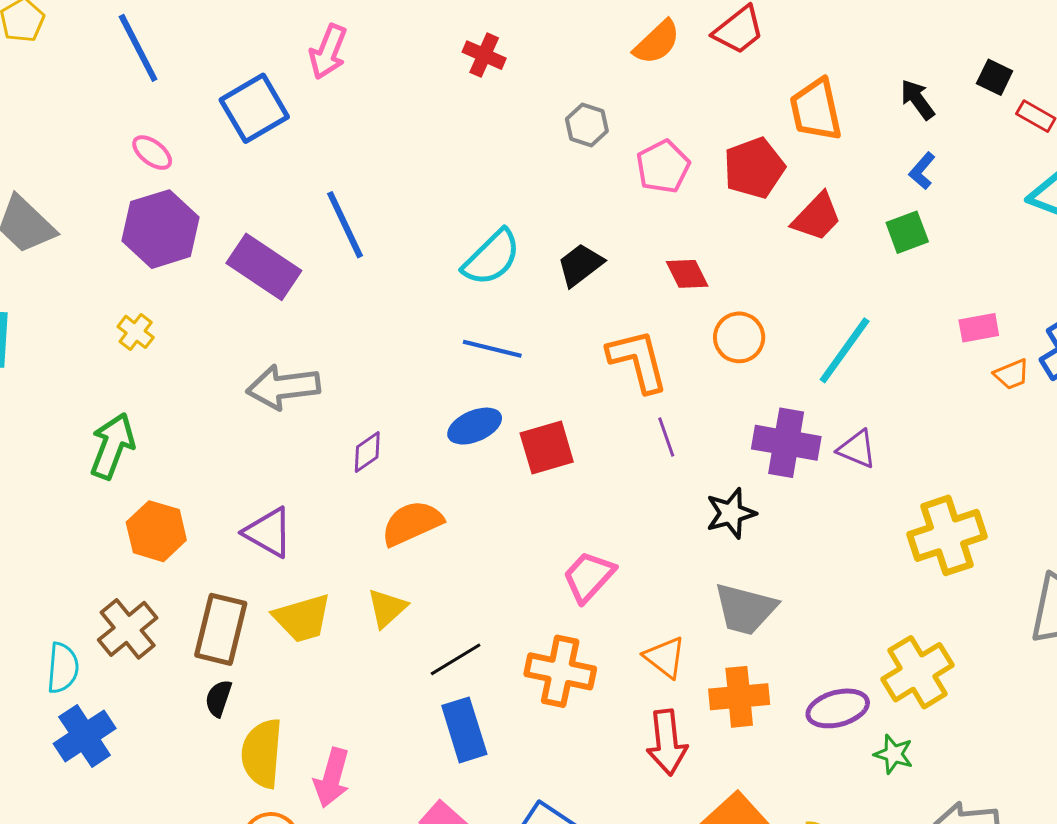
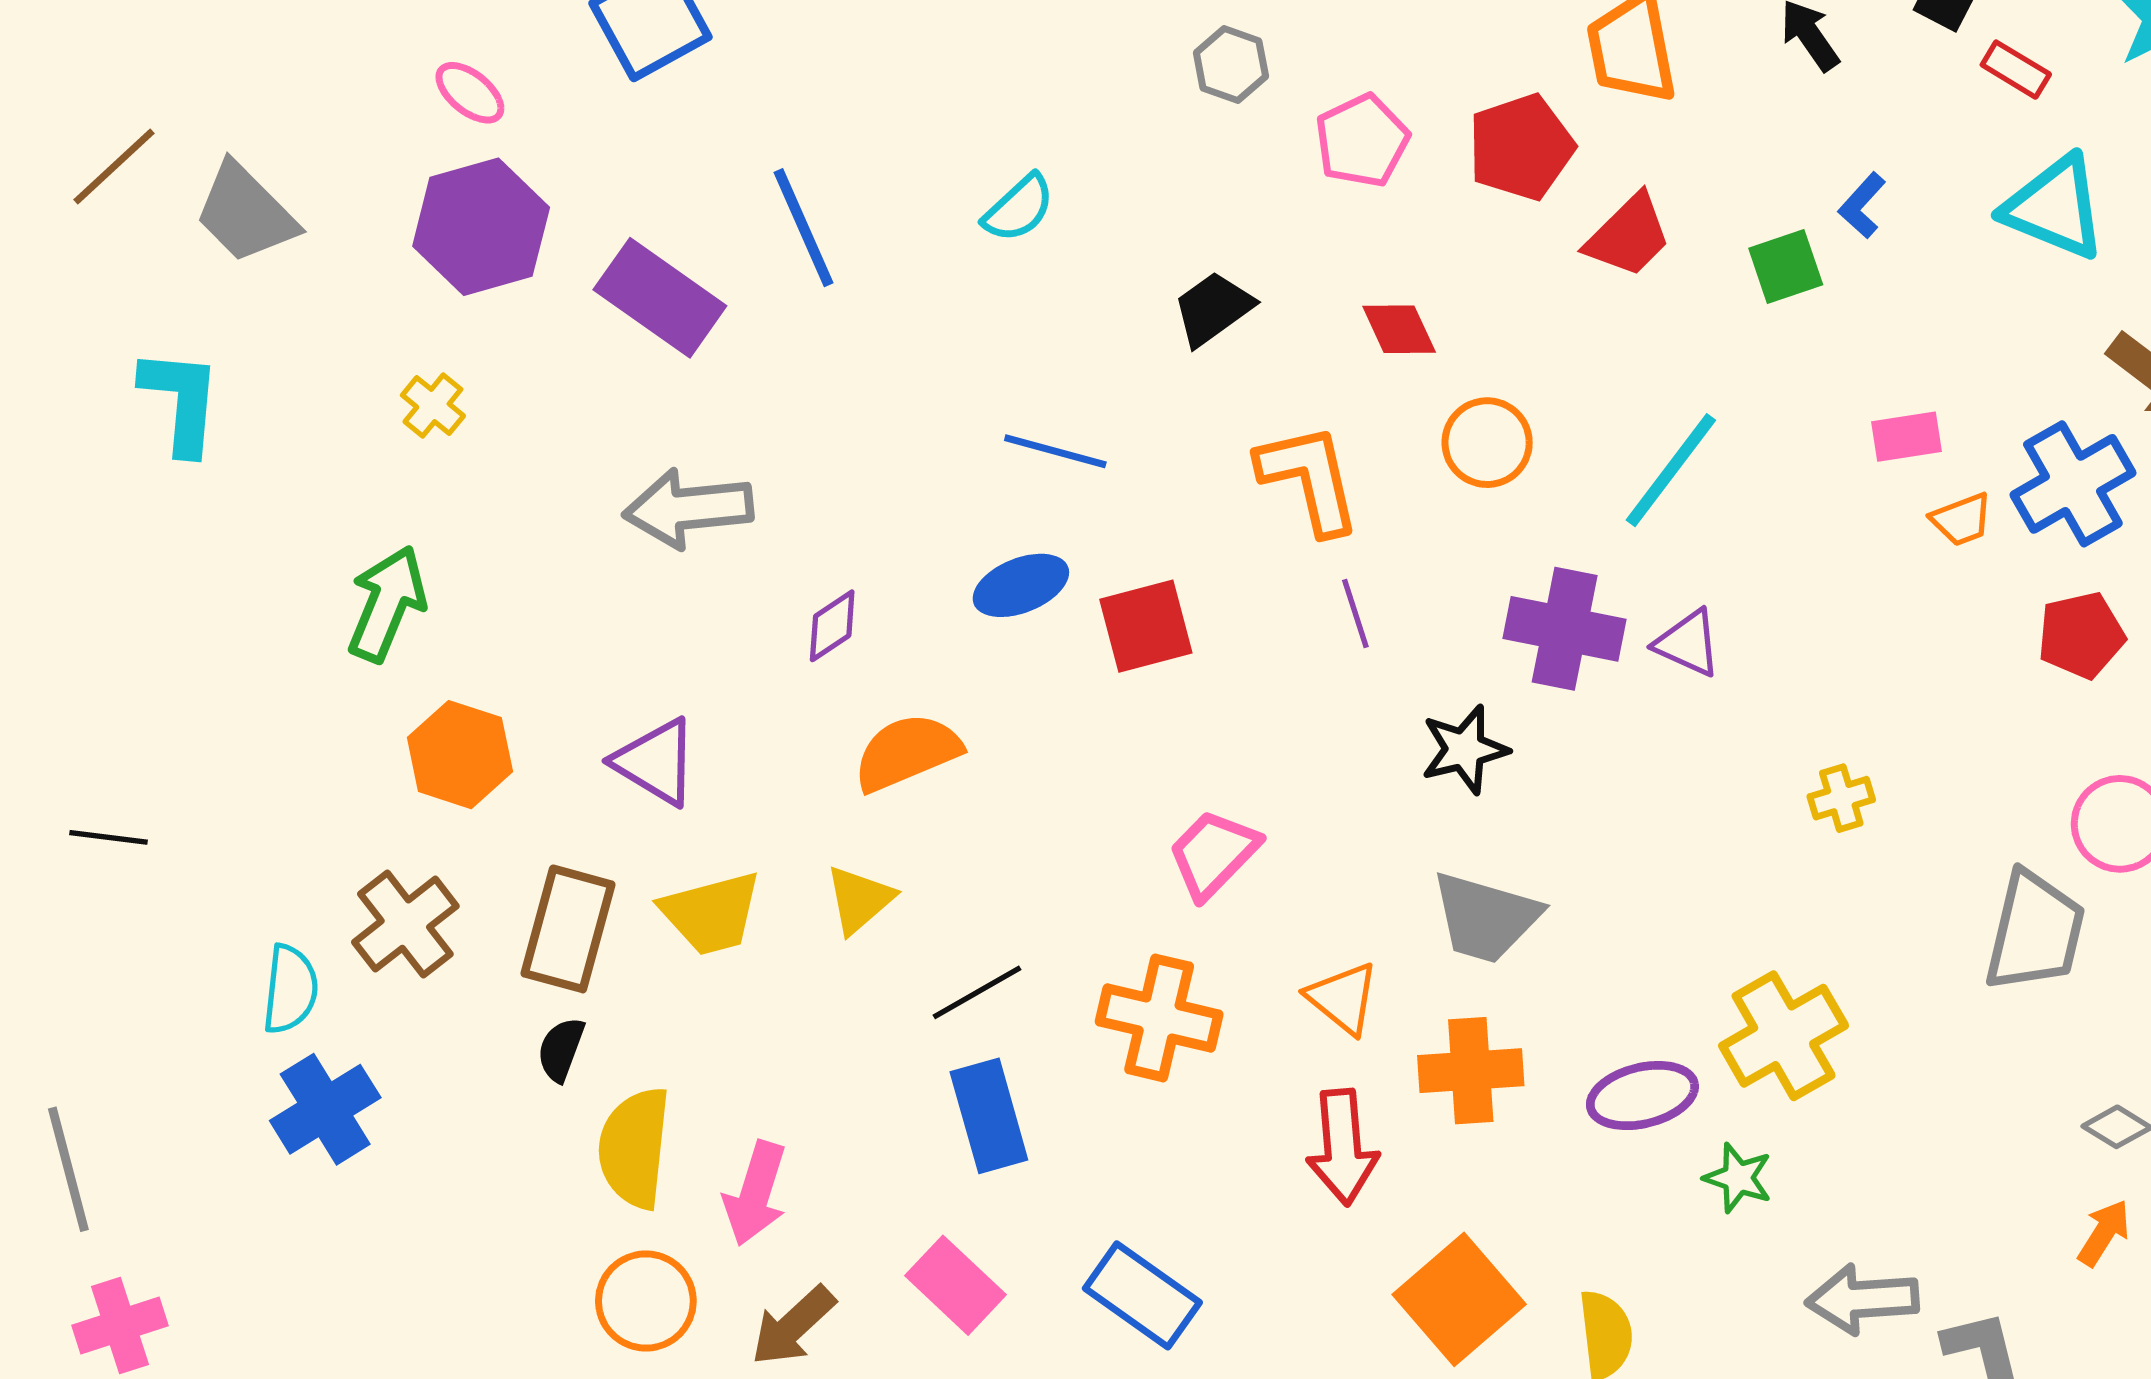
blue L-shape: (922, 171) -> (1862, 205), moved
cyan semicircle: (492, 258) -> (1019, 208), moved, size x0.7
yellow cross: (947, 535) -> (1841, 798), size x0.5

